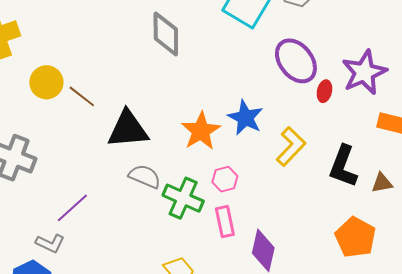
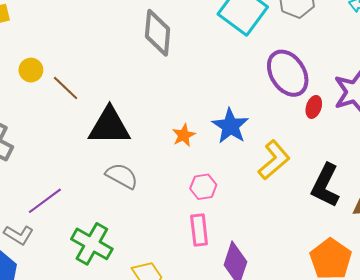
yellow circle: (46, 82) -> (31, 70), size x0.7
orange star: (201, 131) -> (184, 135), size x0.6
green cross: (183, 198) -> (92, 244), moved

